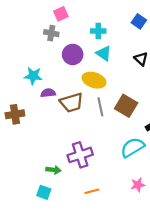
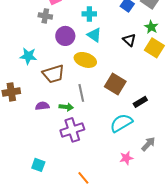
purple semicircle: (48, 93) -> (42, 106), moved
brown trapezoid: (72, 103) -> (53, 74), moved
gray line: (100, 107) -> (81, 93), moved
green arrow: (53, 170) -> (66, 107), moved
orange line: (92, 191) -> (83, 178), moved, turned 64

